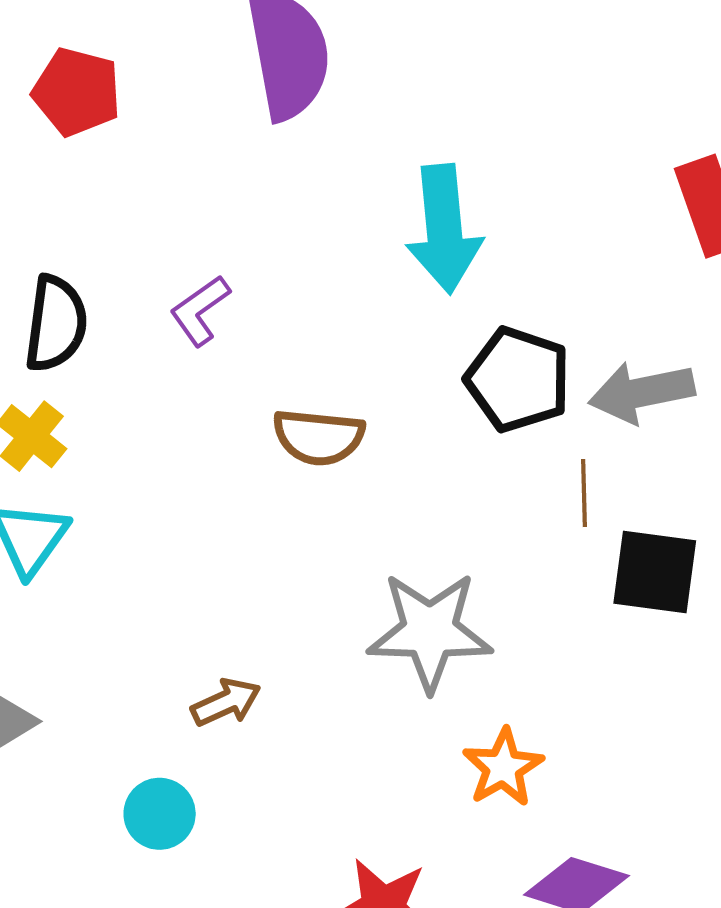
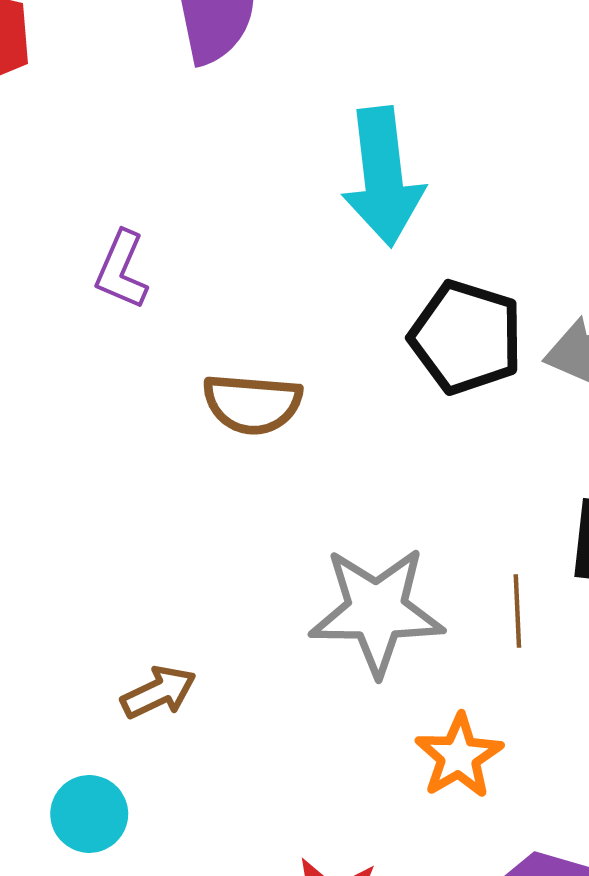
purple L-shape: (200, 310) -> (122, 270), turned -30
brown line: (584, 493) -> (517, 611), moved

